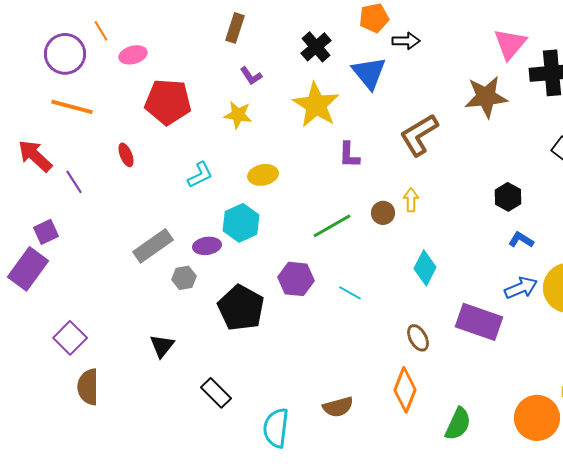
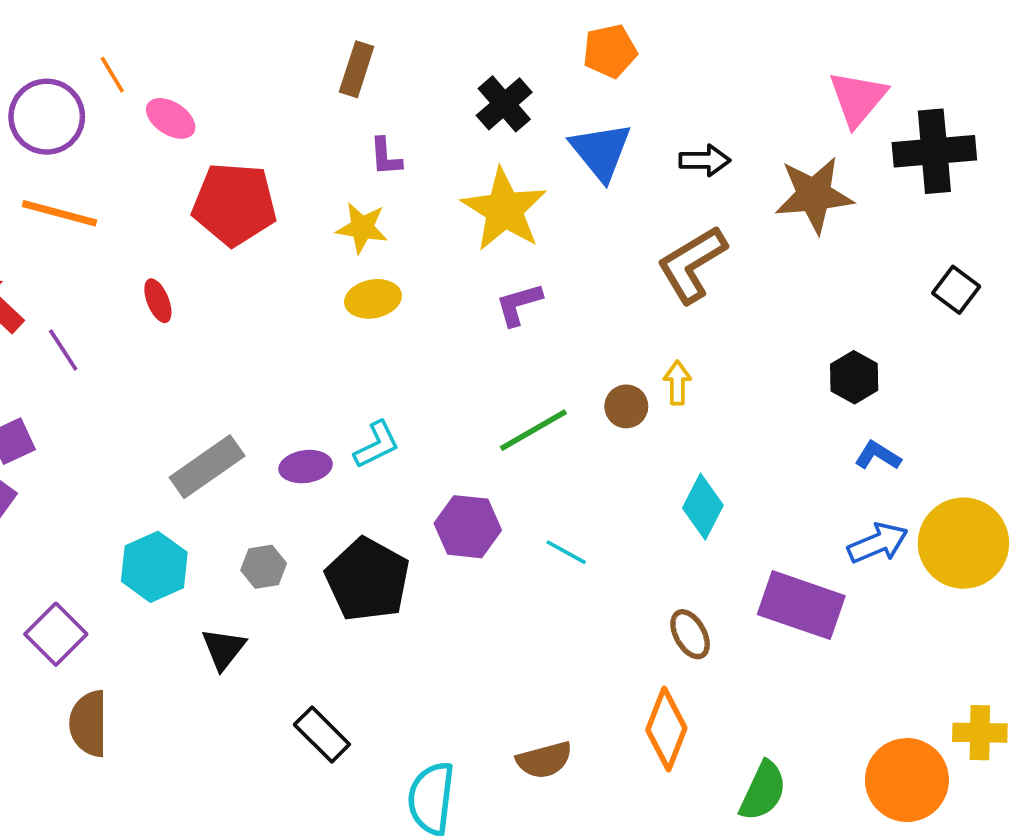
black arrow: (406, 41) -> (705, 160), moved
pink ellipse: (133, 55) -> (171, 118), turned 48
purple L-shape: (251, 76) -> (386, 157), turned 30
purple L-shape: (349, 155) -> (519, 304), moved, turned 72
cyan L-shape: (200, 175) -> (377, 445), moved
yellow ellipse: (263, 175) -> (373, 299), moved
cyan hexagon: (241, 223) -> (154, 567), moved
gray hexagon: (184, 278) -> (264, 567), moved

